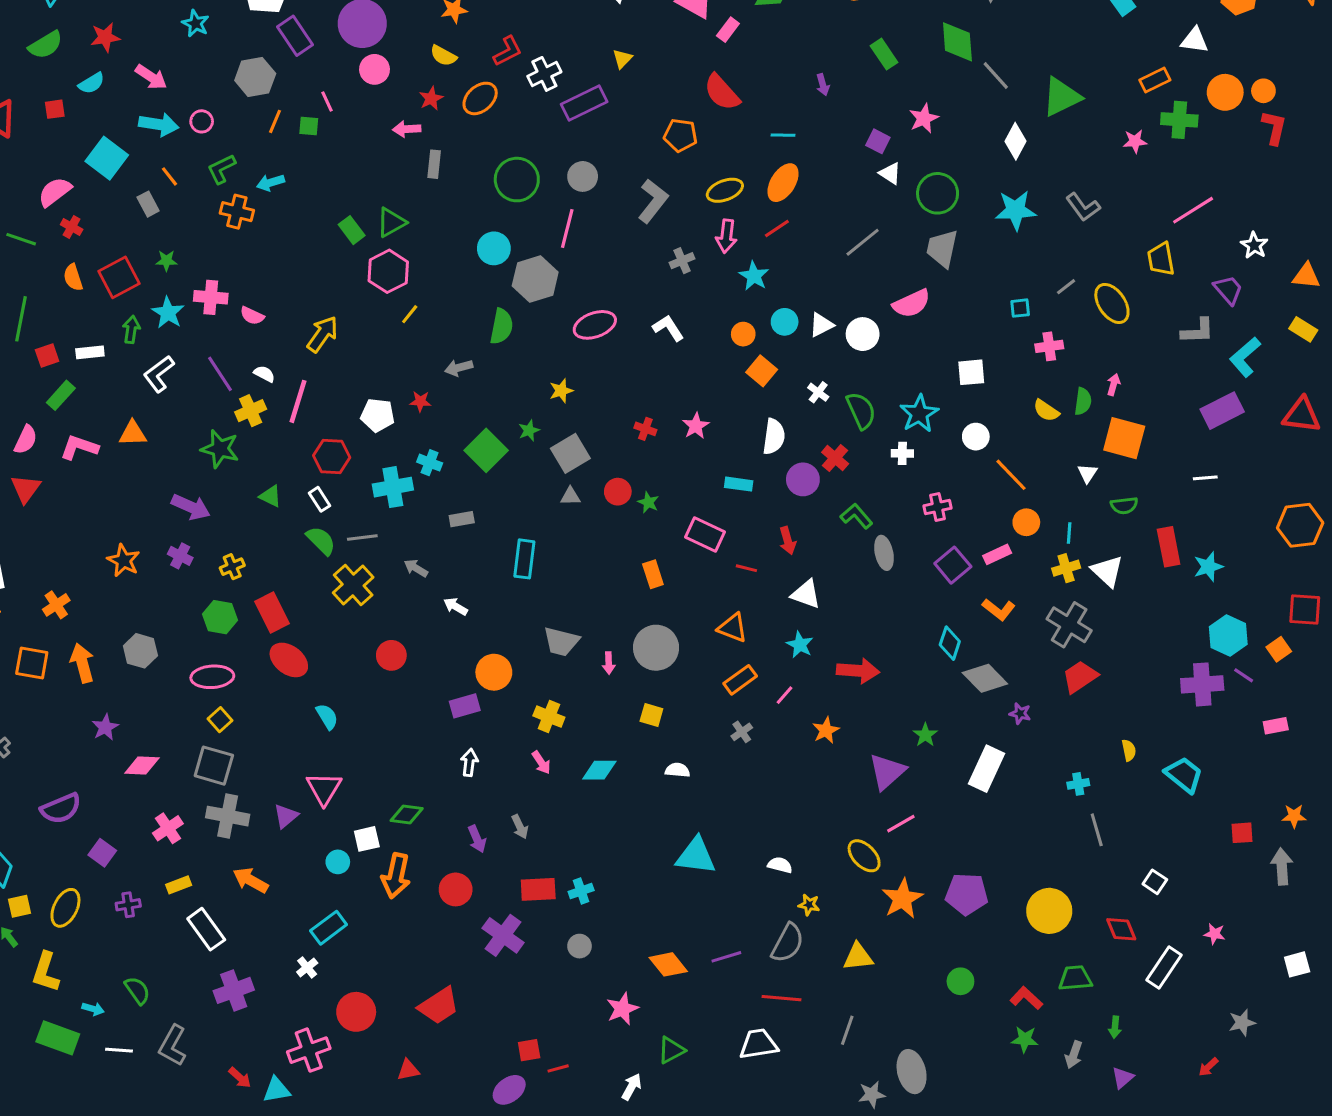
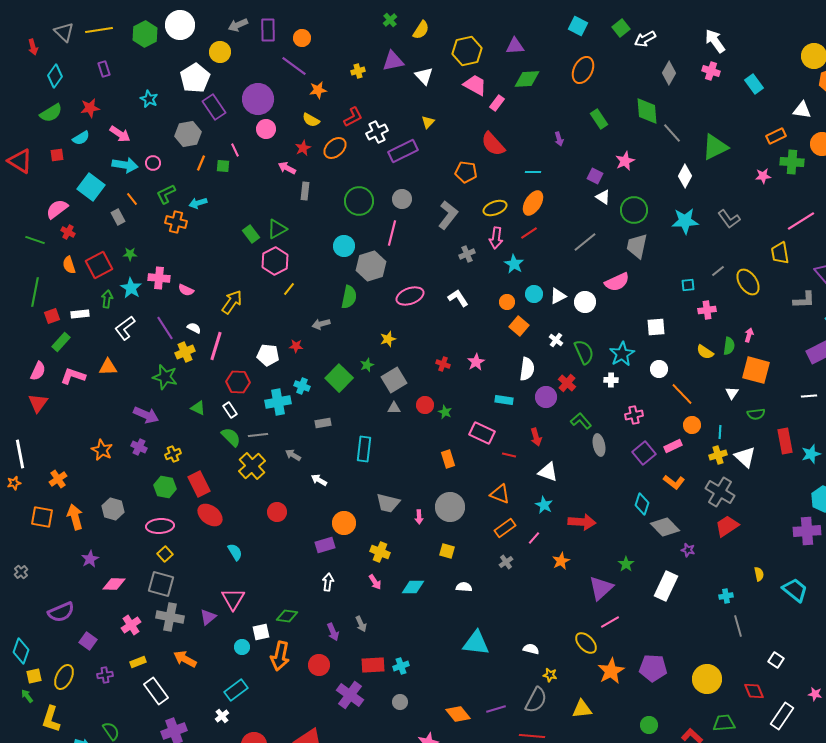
pink arrow: (407, 129) -> (287, 168), turned 30

